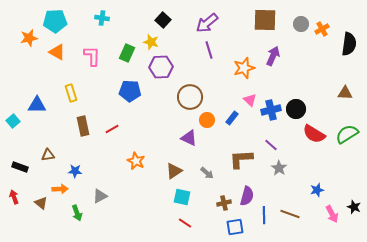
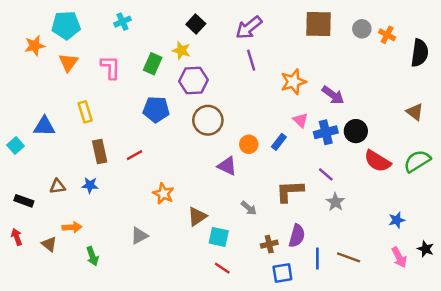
cyan cross: (102, 18) -> (122, 22), turned -32
orange cross: (322, 29) -> (387, 35), turned -32
orange triangle: (57, 52) -> (68, 63), turned 36
purple arrow: (273, 56) -> (333, 95), moved, turned 102
brown triangle: (345, 93) -> (415, 112), turned 35
brown circle: (190, 97) -> (208, 120), moved
blue star: (75, 171) -> (90, 185), moved
brown triangle: (174, 171) -> (197, 216), moved
blue star: (317, 190) -> (397, 220), moved
gray triangle: (100, 196) -> (139, 236), moved

